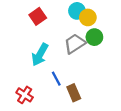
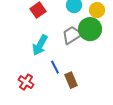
yellow circle: (88, 17) -> (97, 10), moved
green circle: (94, 37) -> (90, 29), size x1.5

